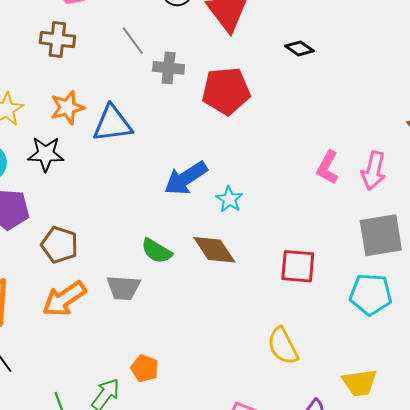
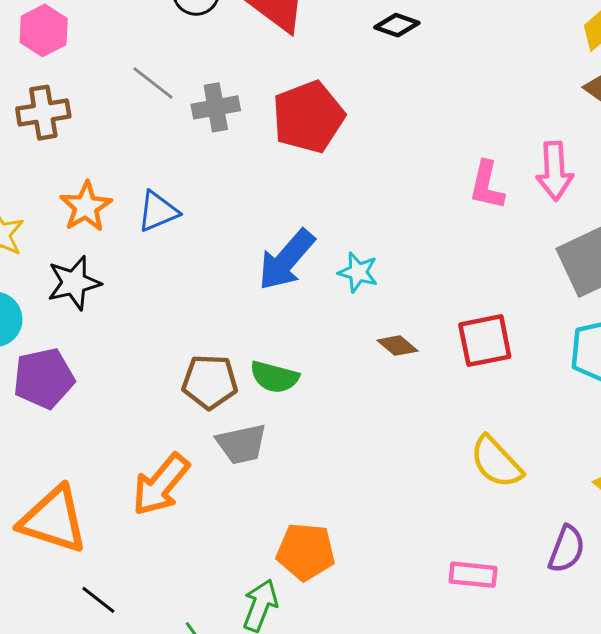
blue triangle: (112, 124) -> (158, 211), size x0.7
brown pentagon: (60, 245) -> (210, 382), moved
brown diamond: (214, 250) -> (397, 346), moved, size x0.6
orange pentagon: (145, 368) -> (306, 552), size x1.4

